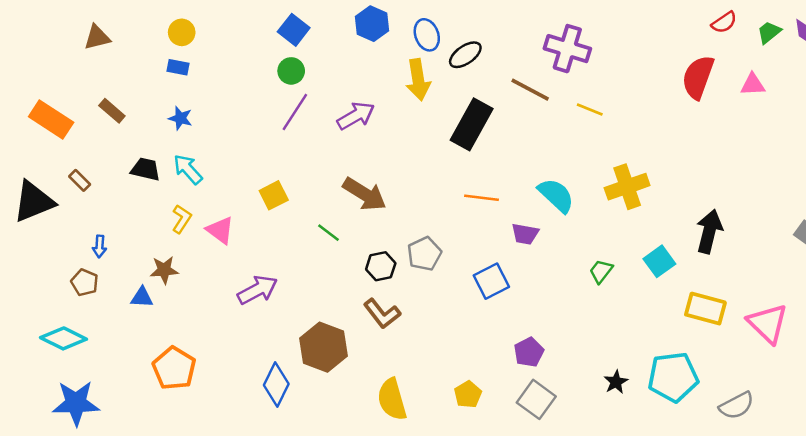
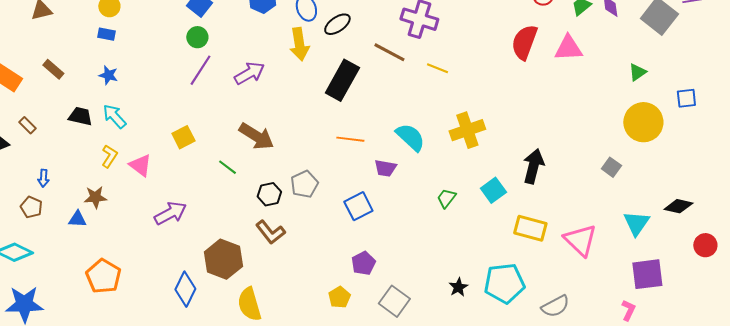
pink triangle: (753, 85) -> (568, 48), size x1.4
purple pentagon: (529, 352) -> (363, 263), moved
yellow semicircle: (392, 399) -> (249, 304), moved

